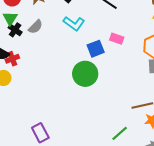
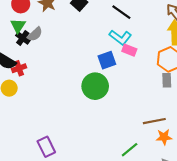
cyan L-shape: (74, 23) -> (120, 37), moved
gray semicircle: (35, 27) -> (35, 34), moved

